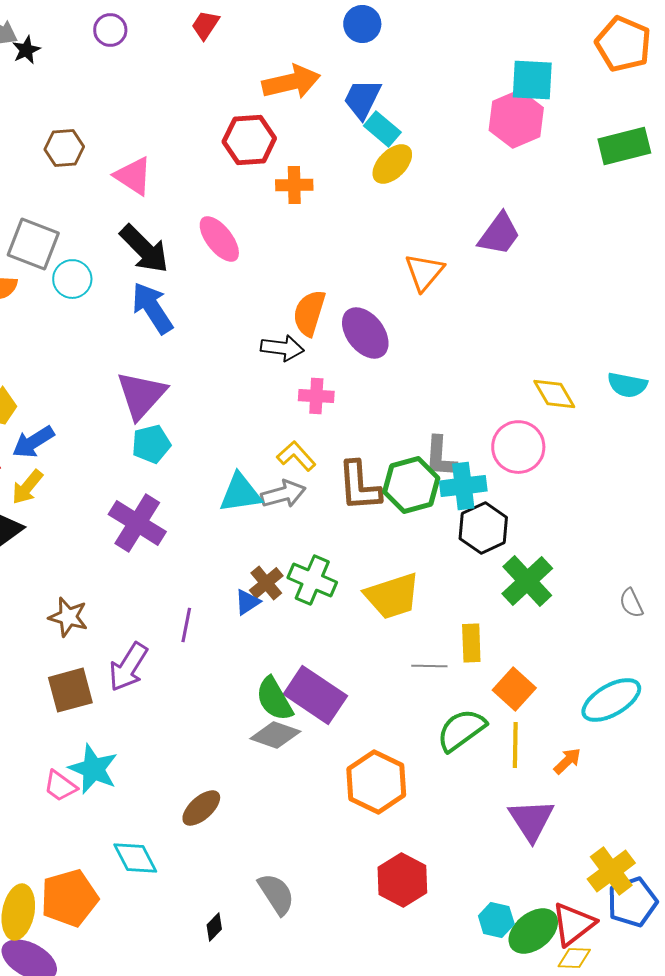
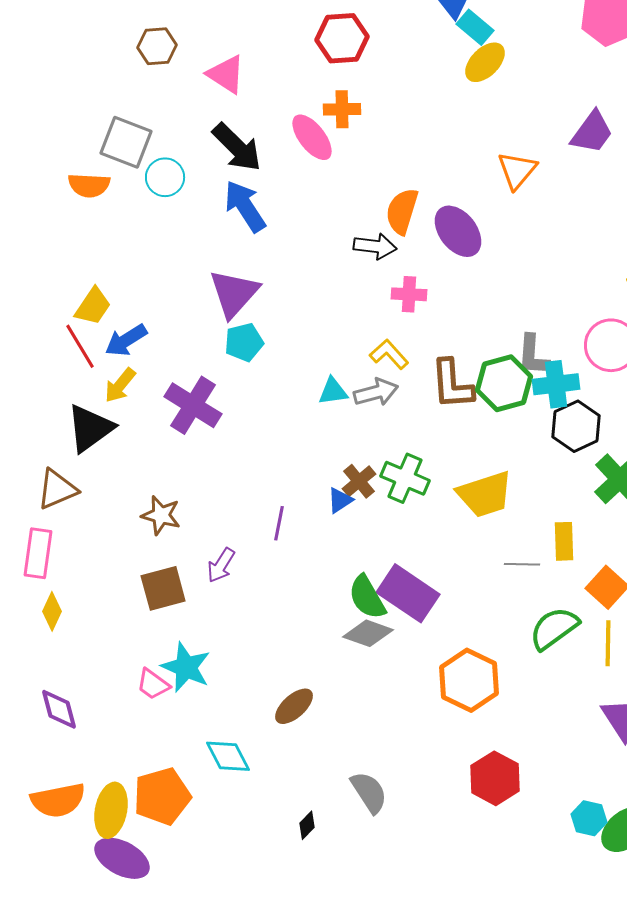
orange cross: (294, 185) -> (342, 109), moved
cyan triangle: (240, 493) -> (333, 391), size x0.7
purple cross: (137, 523) -> (193, 405), moved
purple arrow: (128, 667) -> (221, 565), size x0.7

